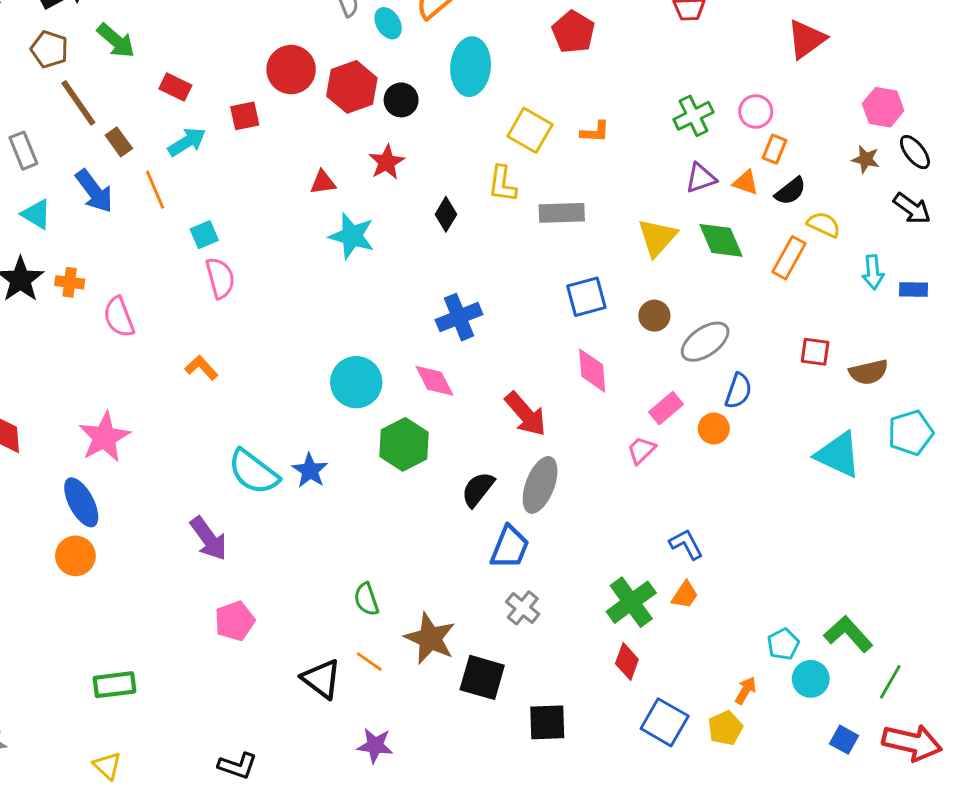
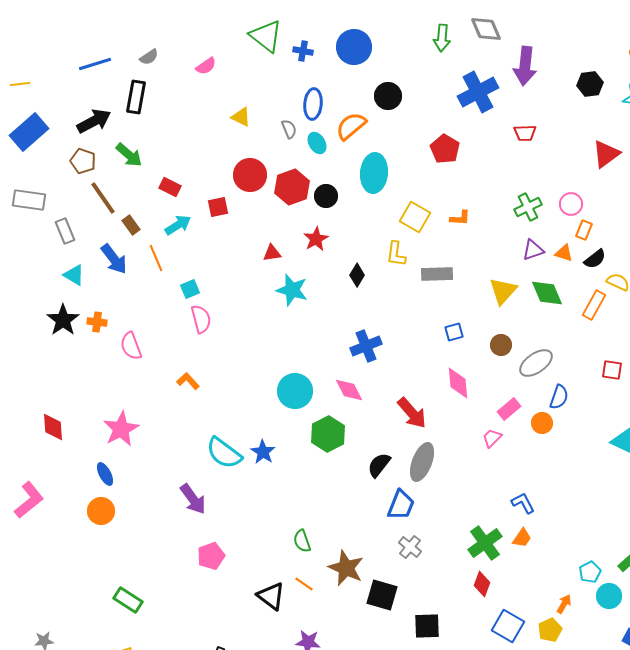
blue square: (586, 297) -> (454, 332), size x0.7
blue ellipse: (81, 502) -> (105, 474), size x0.7
green rectangle: (115, 685) -> (128, 600), turned 40

